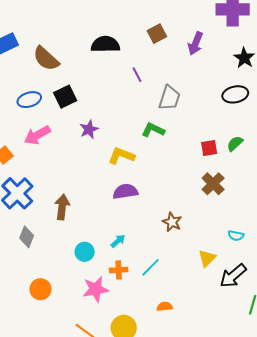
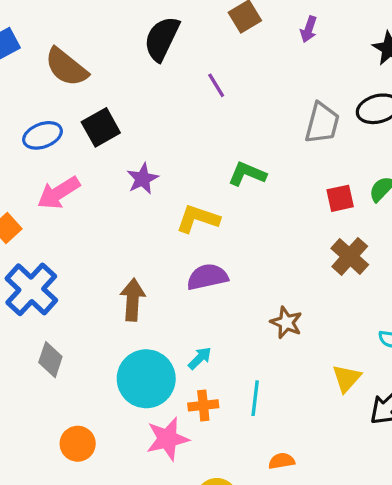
purple arrow: (195, 43) -> (309, 29), size x0.7
black semicircle: (105, 44) -> (162, 39), turned -60
gray trapezoid: (169, 98) -> (322, 123), moved
brown arrow: (62, 207) -> (133, 300), moved
cyan circle: (85, 252) -> (146, 379), size x1.8
cyan line: (150, 267) -> (255, 398), turned -35

